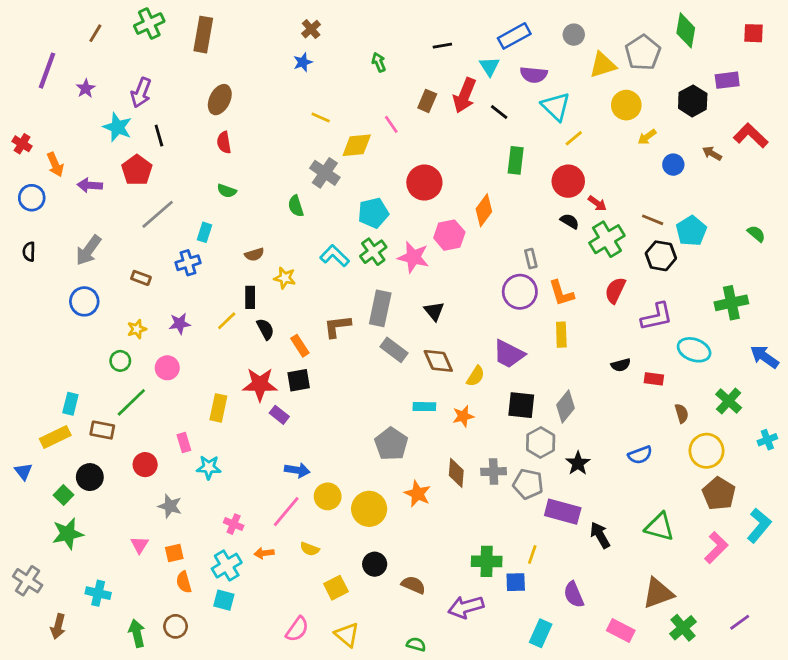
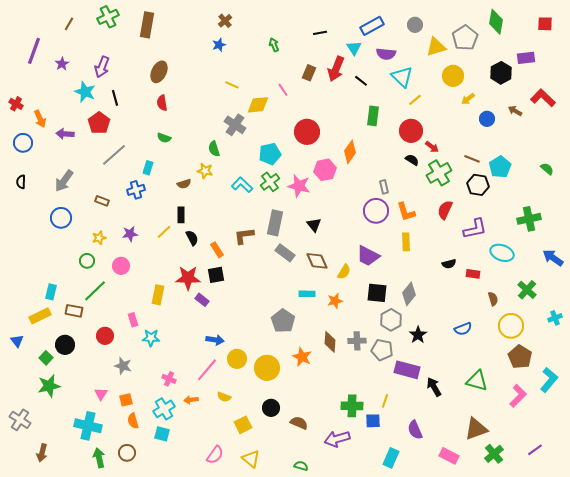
yellow star: (285, 278) -> (205, 171), moved
cyan cross: (98, 593) -> (88, 426), moved, size x1.5

